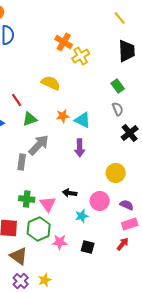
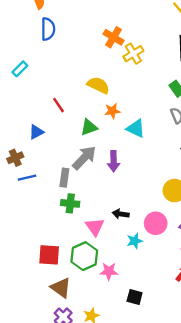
orange star: (63, 116) -> (112, 111), moved
green triangle: (30, 119) -> (89, 127), moved
purple arrow: (80, 148) -> (114, 161), moved
green cross: (27, 199) -> (70, 203), moved
black square: (88, 247) -> (135, 297), moved

